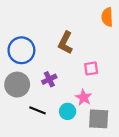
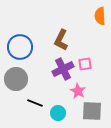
purple cross: (49, 79) -> (63, 69), moved, size x1.5
cyan circle: (68, 111) -> (58, 113), moved

